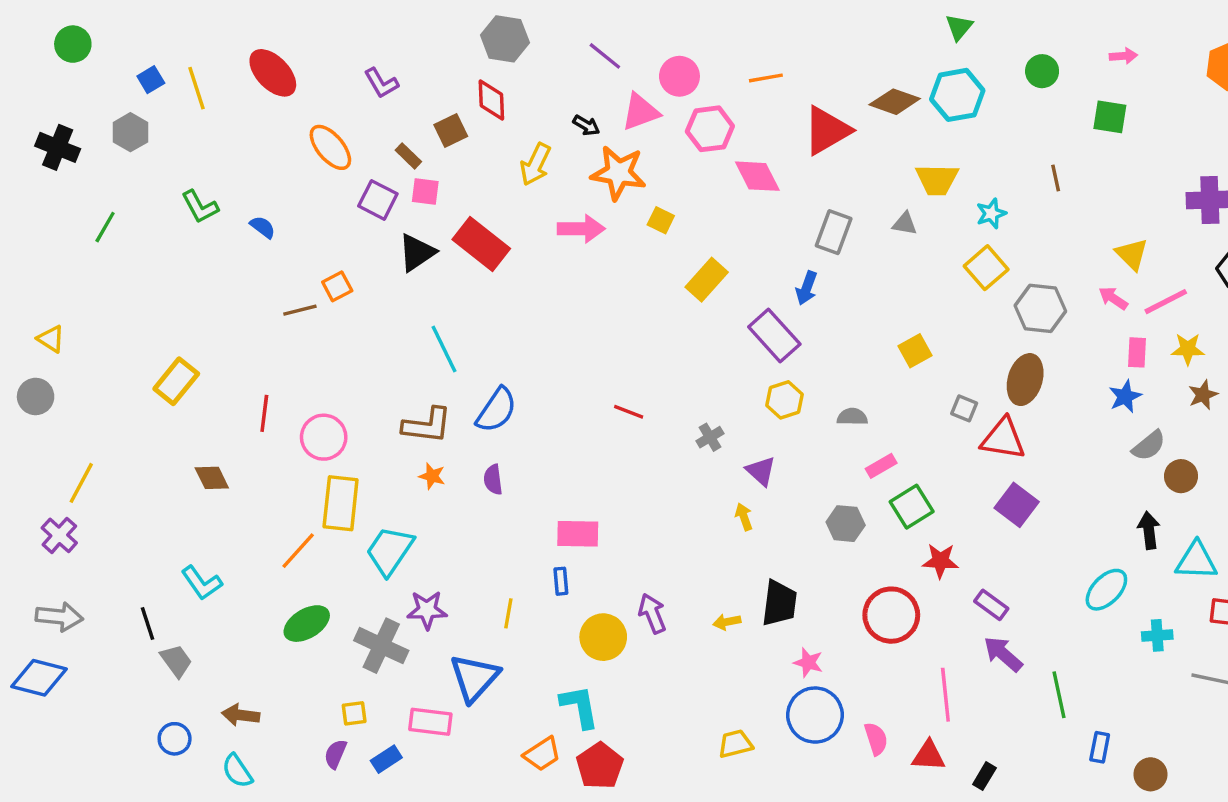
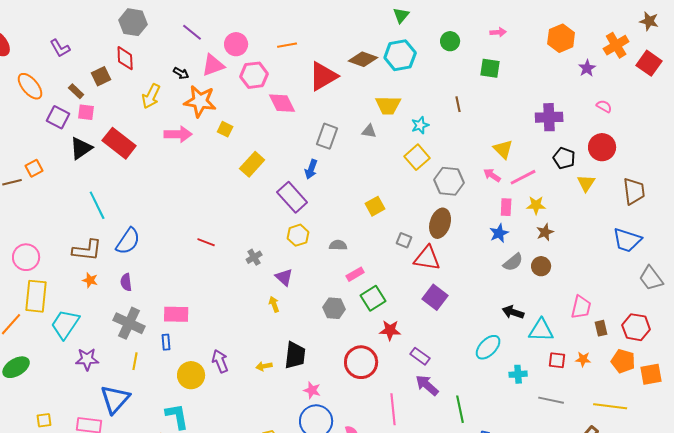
brown circle: (1181, 476) -> (541, 266), moved
black arrow: (1149, 530) -> (513, 312), turned -65
gray cross: (381, 646) -> (129, 323), moved

